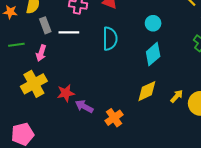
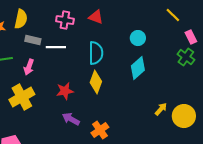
gray rectangle: (45, 25) -> (33, 40), turned -56
yellow diamond: (147, 91) -> (96, 82), moved, turned -45
red star: (66, 93) -> (65, 91), moved

